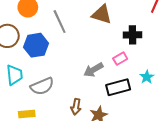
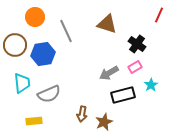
black cross: (132, 35) -> (137, 44), turned 36
pink rectangle: (120, 59) -> (135, 67), moved
gray arrow: (93, 70) -> (109, 73), moved

